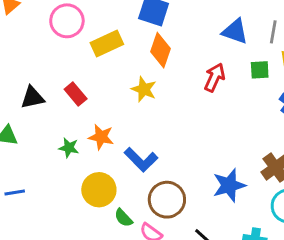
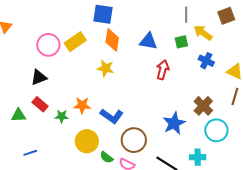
pink circle: (67, 21) -> (48, 45), moved
blue triangle: (235, 31) -> (148, 41), moved
red arrow: (215, 77) -> (163, 70), moved
red rectangle: (76, 94) -> (40, 104), moved
black triangle: (32, 97) -> (39, 77), moved

